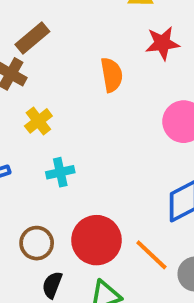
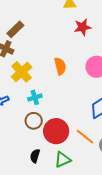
orange semicircle: (112, 75) -> (60, 66), moved
yellow cross: (38, 121) -> (22, 72), size x1.5
brown circle: (37, 243) -> (34, 121), moved

